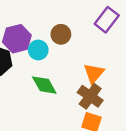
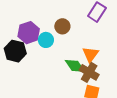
green diamond: (44, 85) -> (75, 66), moved

